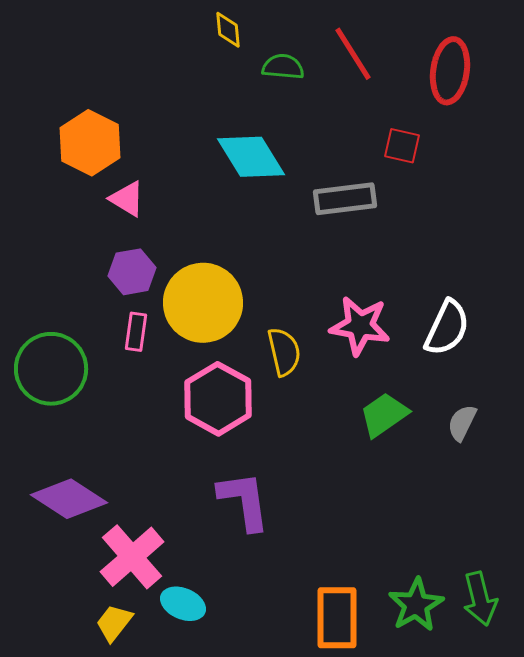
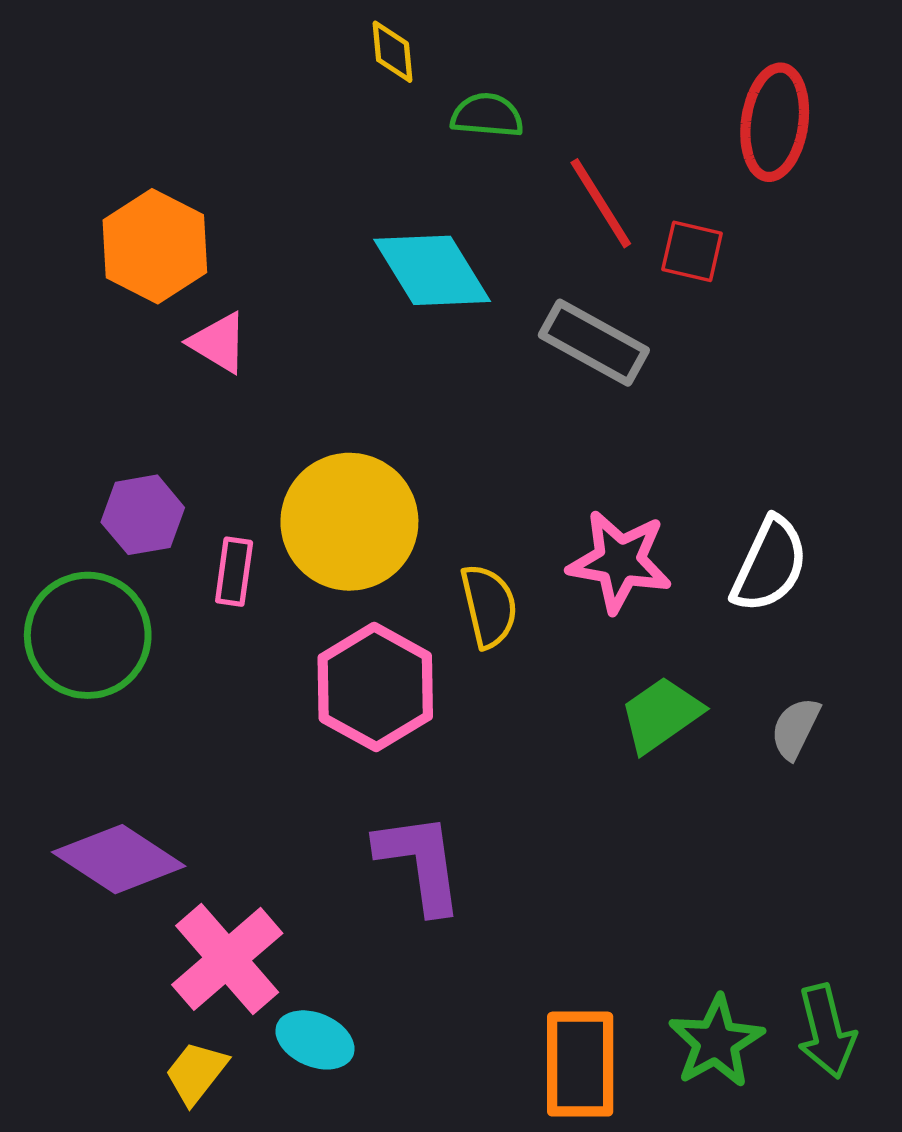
red line: (353, 54) -> (601, 203), moved
gray rectangle: (345, 199) -> (594, 343), turned 36
purple hexagon: (132, 272) -> (143, 515), moved

